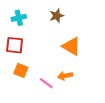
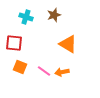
cyan cross: (19, 18) -> (26, 17), moved, turned 32
pink line: (46, 83) -> (44, 71), moved

